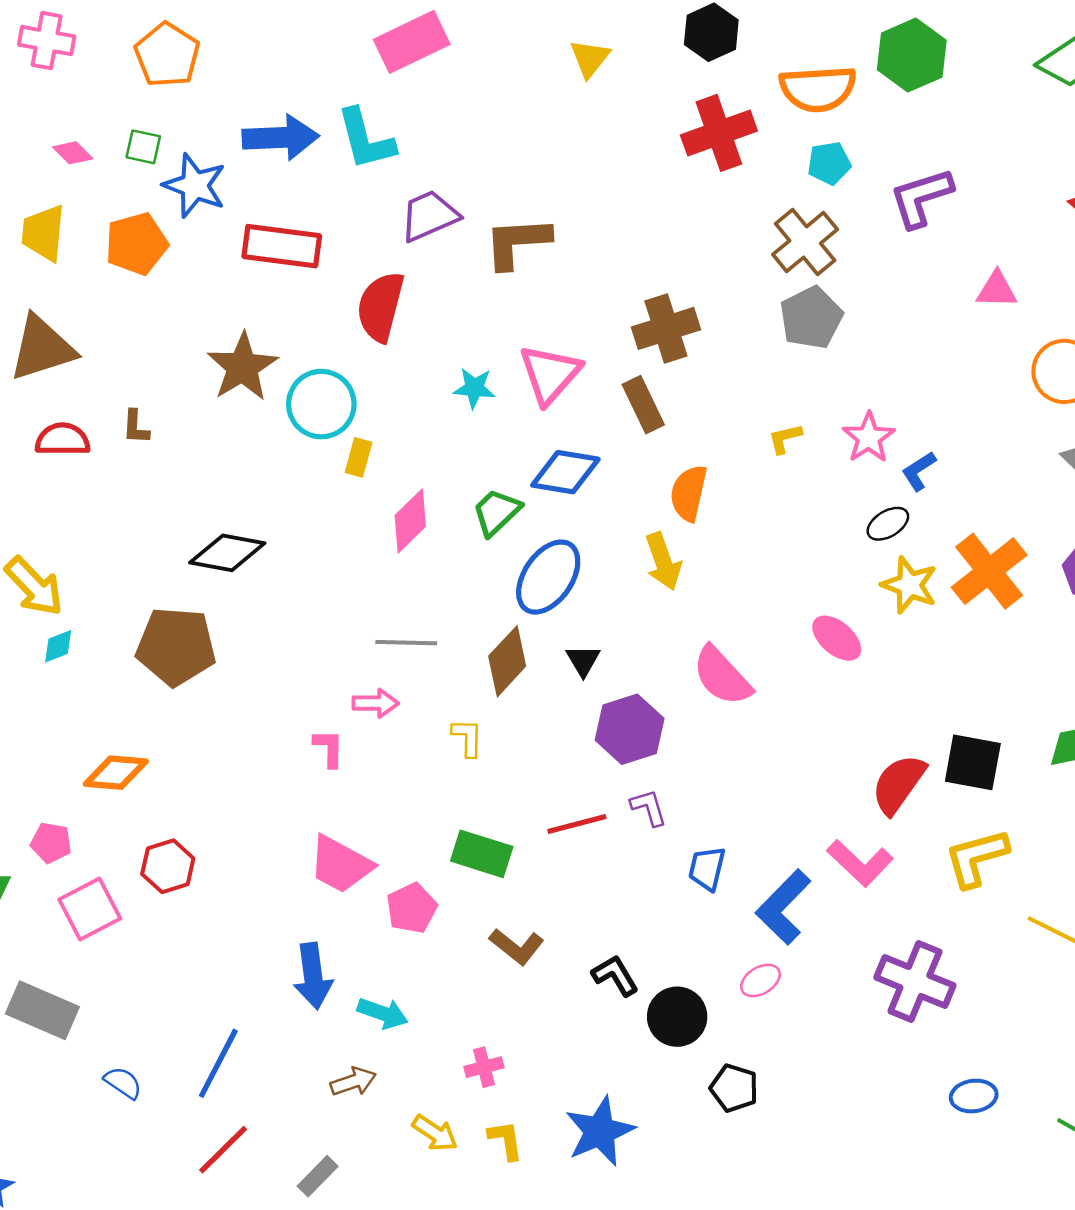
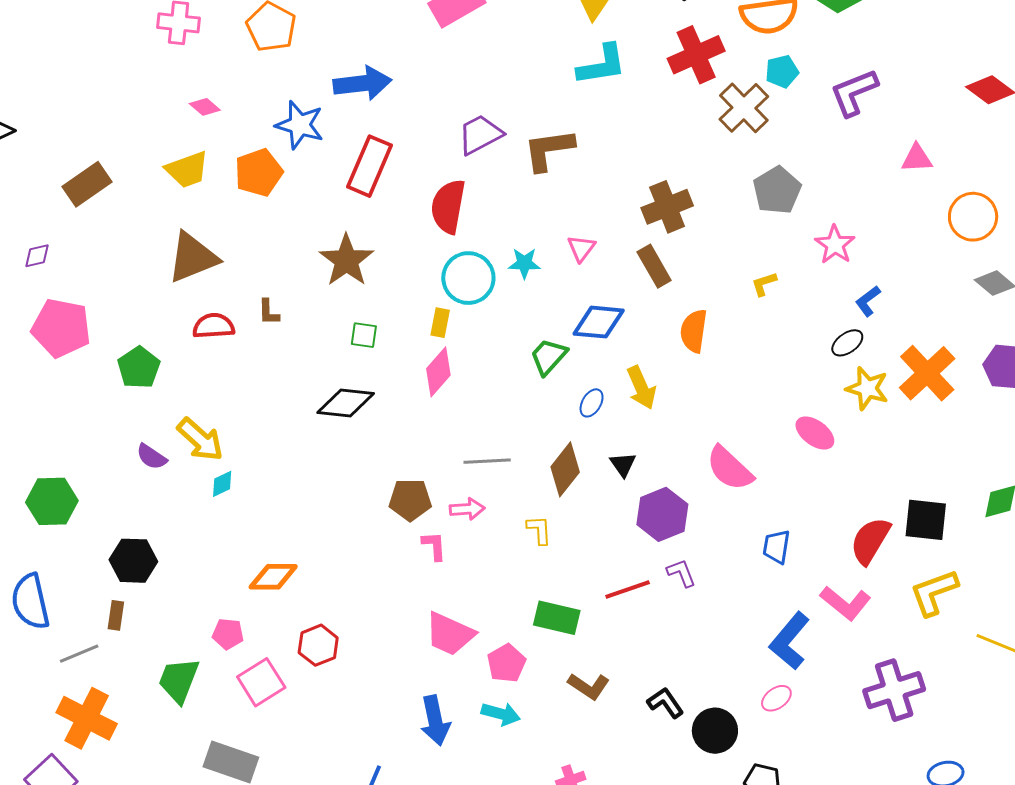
cyan L-shape: (366, 139) -> (602, 65), moved, turned -80
green square: (143, 147) -> (364, 335), moved
yellow trapezoid: (43, 233) -> (187, 170), turned -111
brown cross: (805, 242) -> (744, 108), moved
red rectangle: (282, 246) -> (369, 166), turned -70
pink triangle: (550, 374) -> (581, 248), size x0.6
cyan circle: (321, 404) -> (468, 278), moved
pink star: (869, 438) -> (835, 245), moved
pink diamond: (410, 521) -> (438, 372), moved
yellow arrow: (663, 561) -> (641, 388), moved
blue ellipse: (548, 577) -> (592, 403), size x0.5
brown pentagon: (176, 646) -> (410, 500), moved, size x0.7
blue trapezoid: (707, 868) -> (776, 547), moved
purple cross: (915, 981) -> (894, 690), turned -36
cyan arrow: (383, 1013) -> (501, 714), moved

